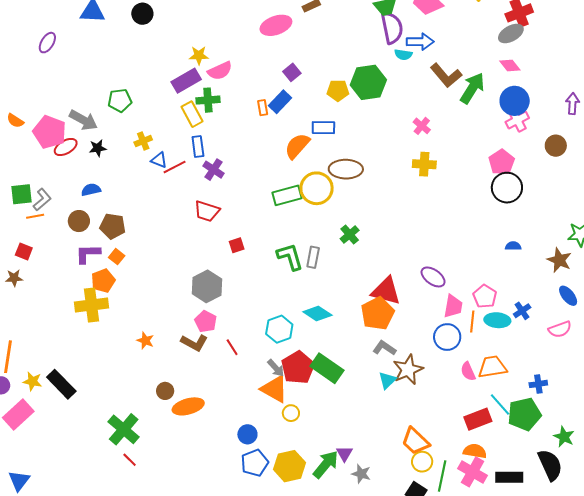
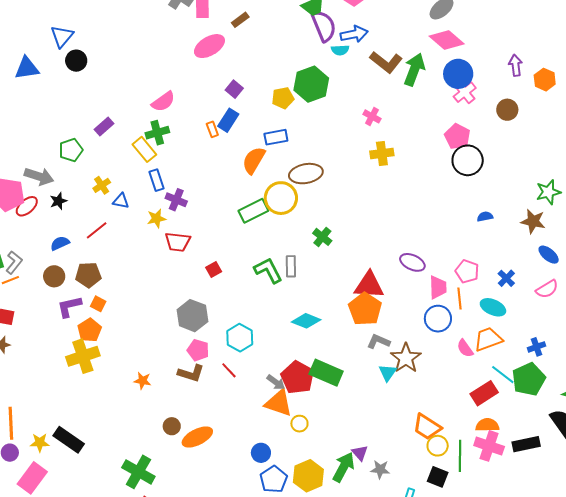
yellow star: (199, 55) -> (156, 218), moved
pink diamond: (510, 65) -> (447, 40), size x1.6
purple rectangle: (186, 81) -> (104, 127), moved, size x0.7
red line: (175, 167) -> (97, 230), moved
cyan ellipse: (497, 320) -> (493, 307), moved, turned 30
cyan hexagon: (279, 329) -> (240, 338), moved

